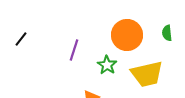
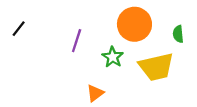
green semicircle: (167, 33) -> (178, 34), moved

